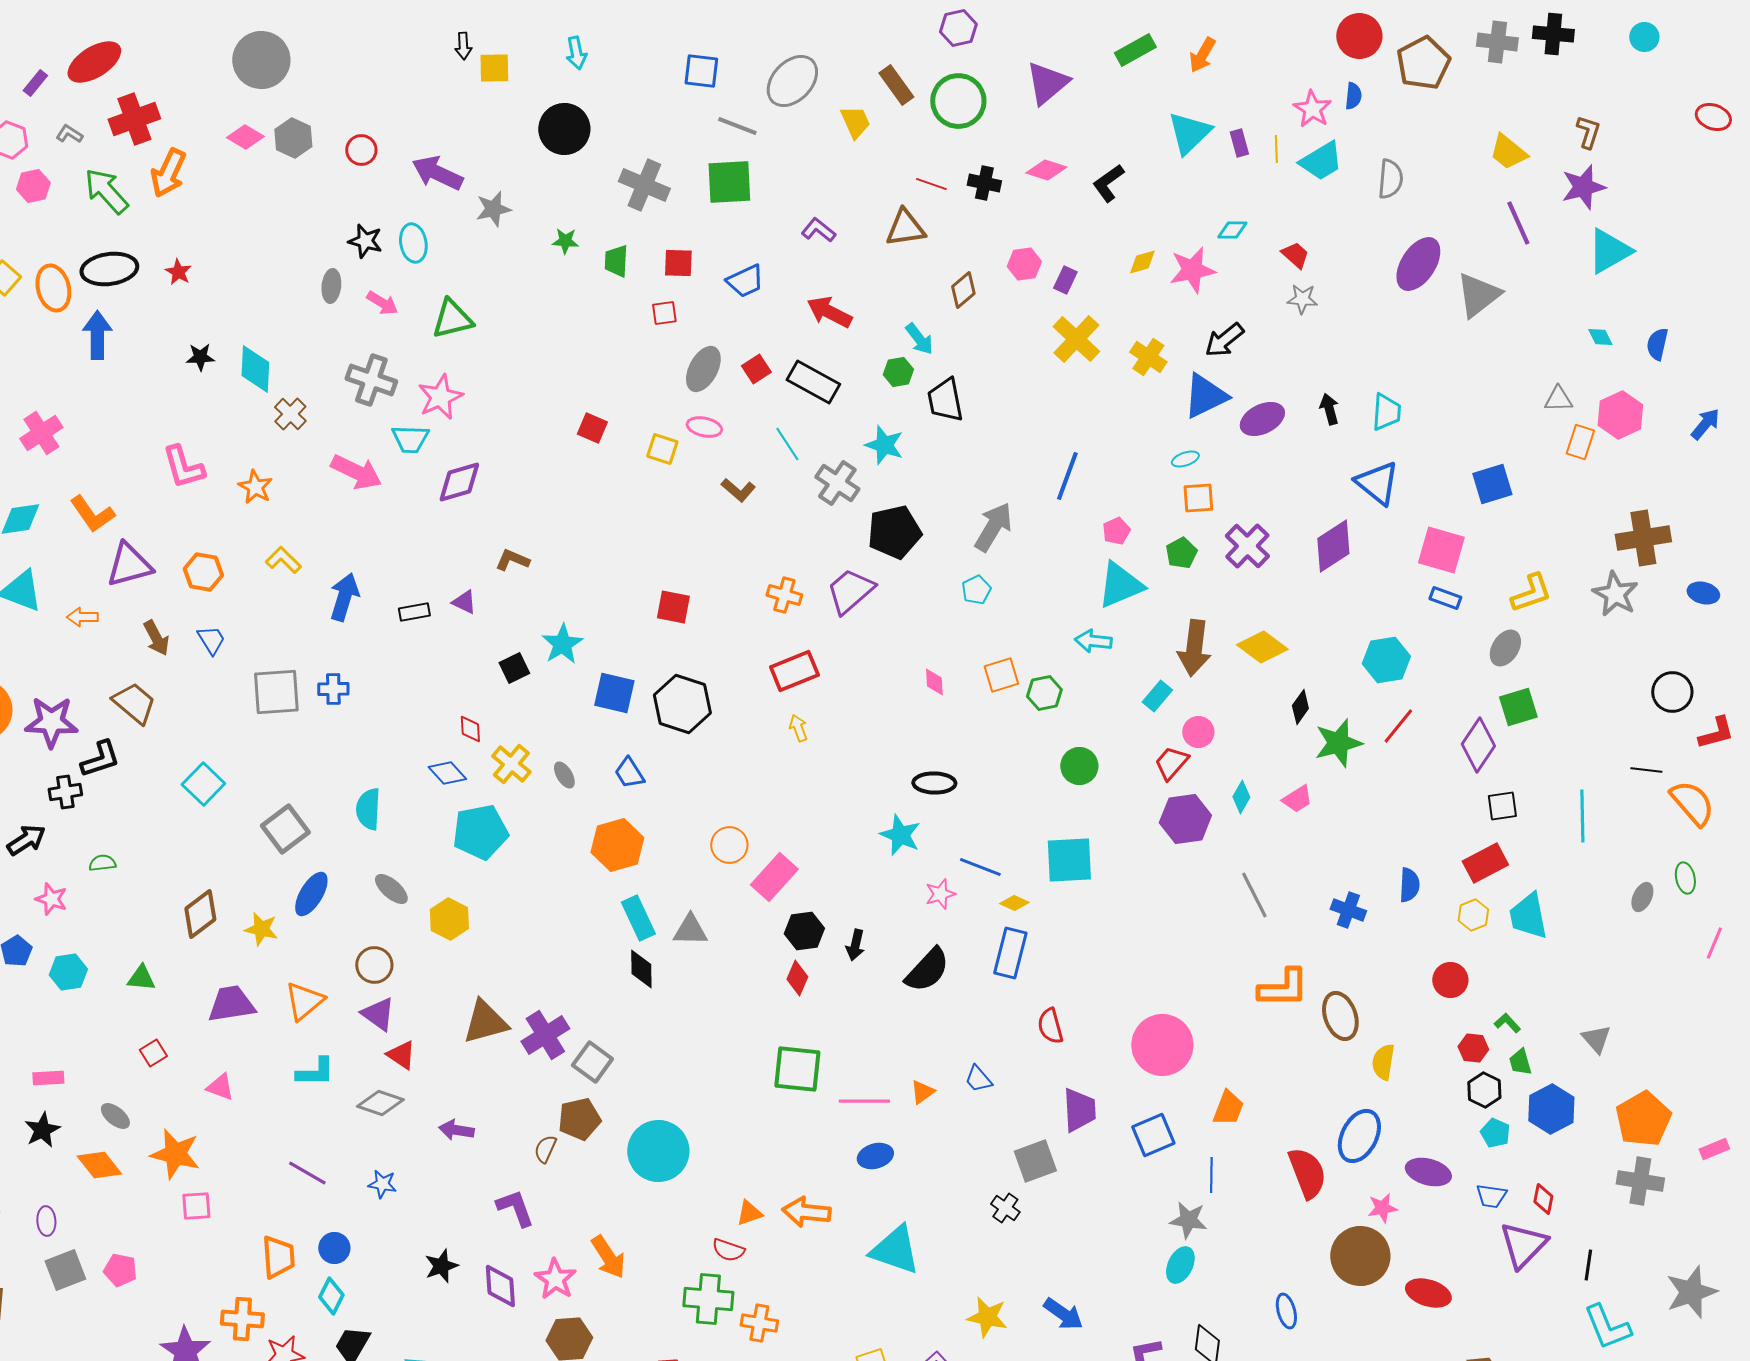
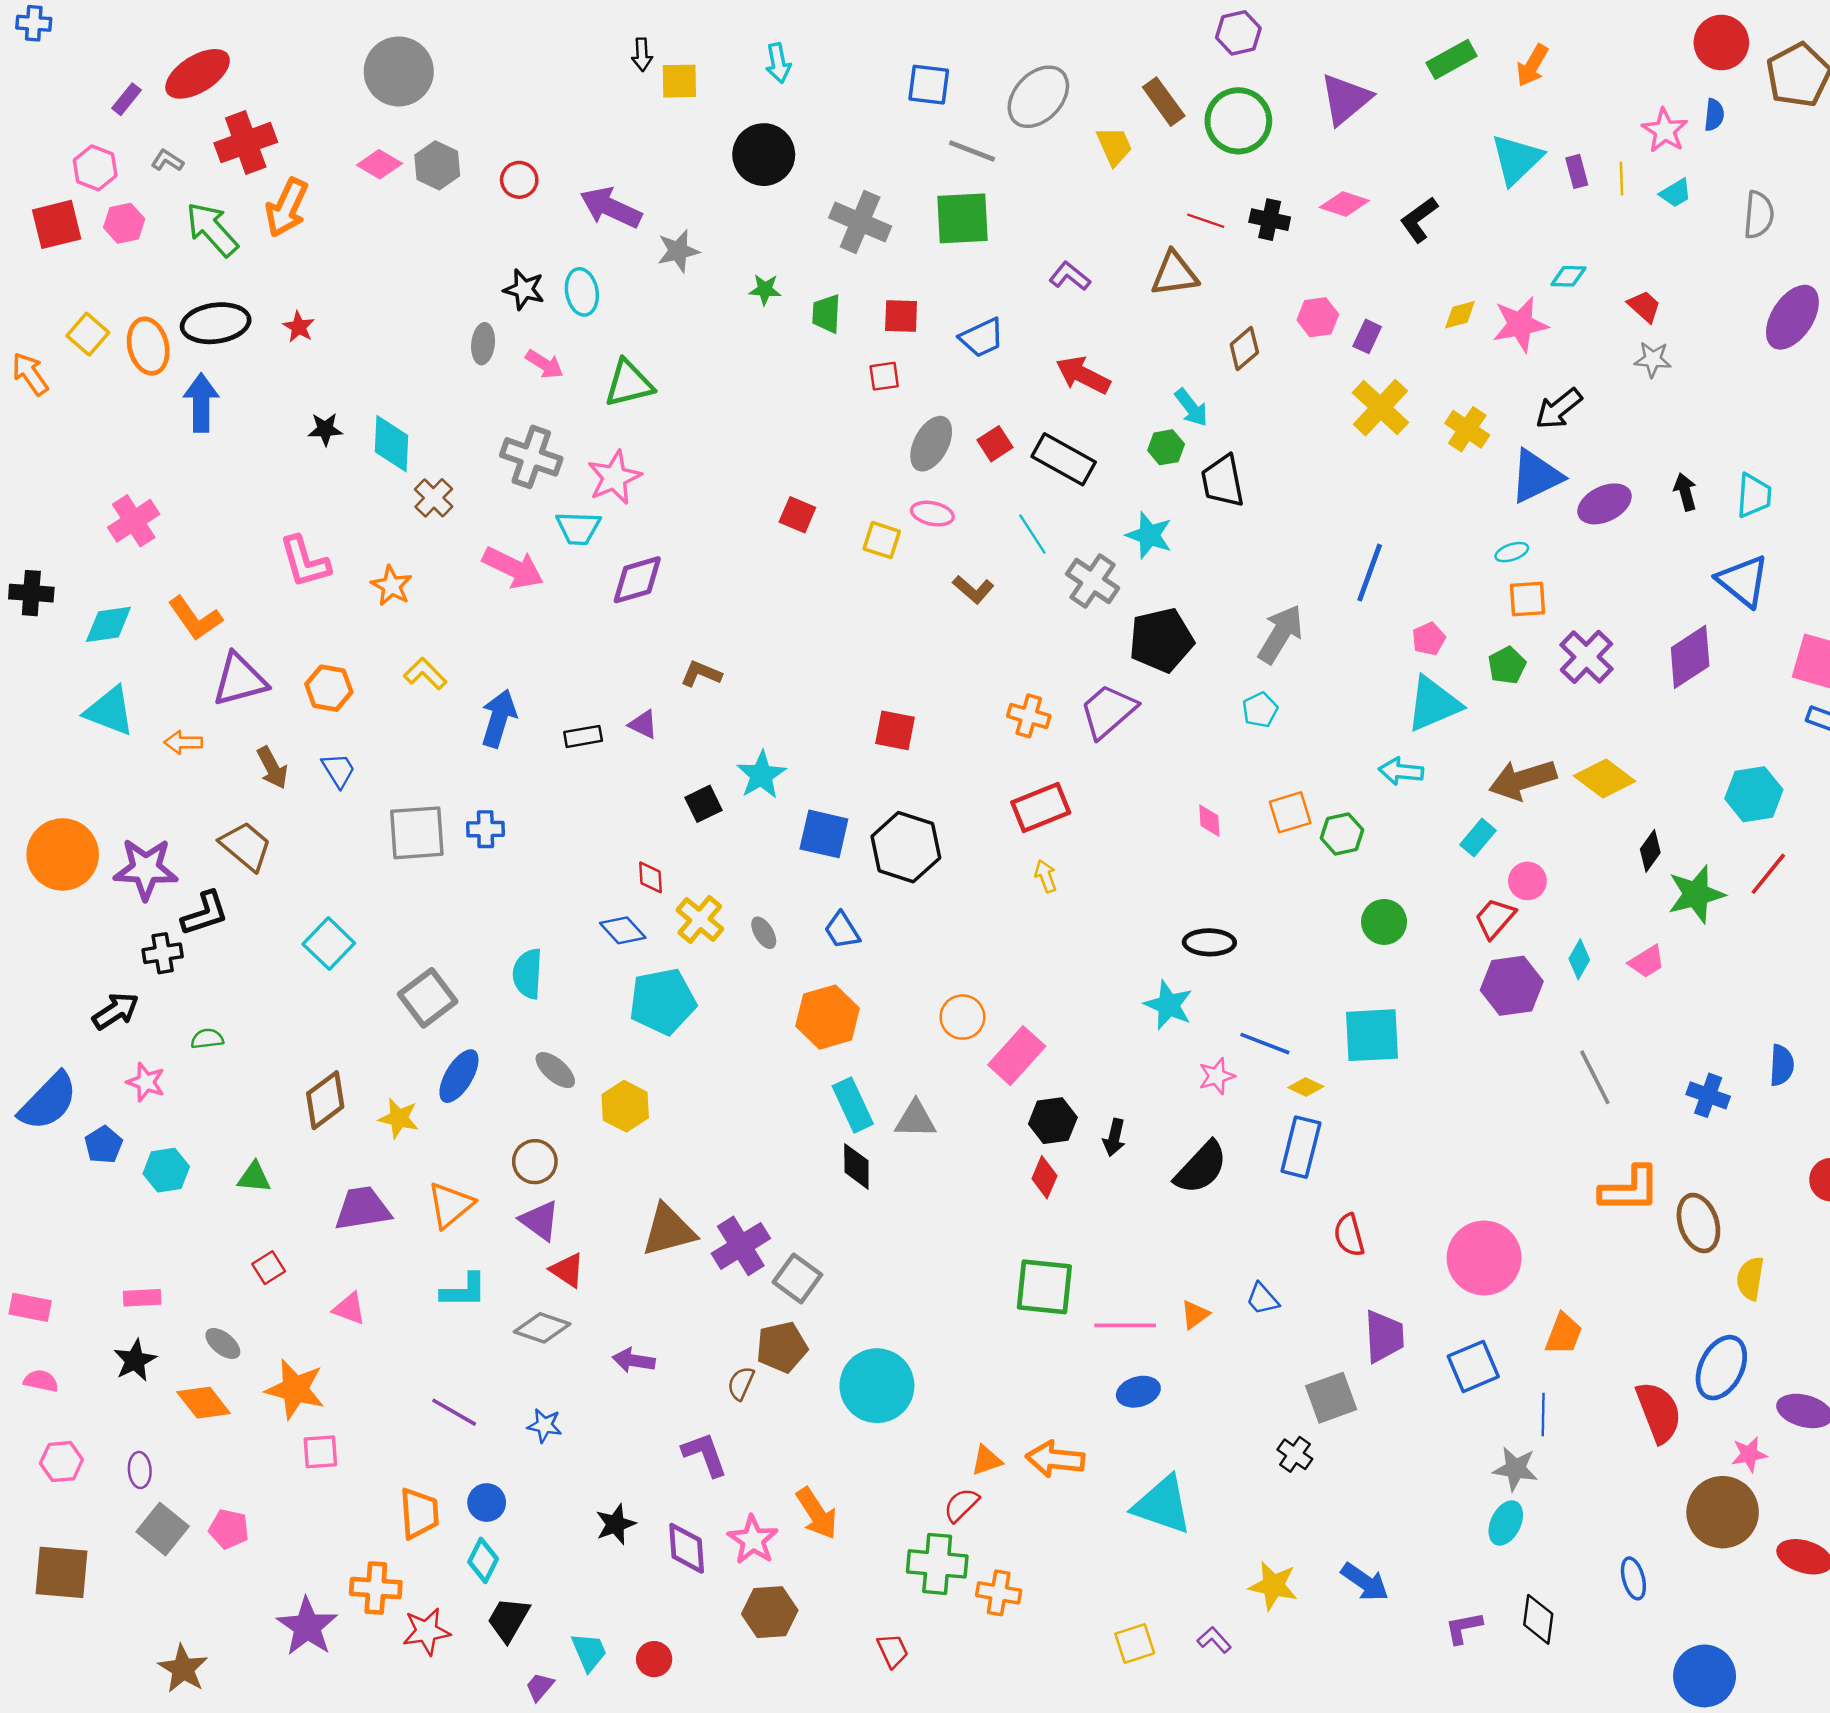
cyan trapezoid: (1321, 161) -> (1676, 193), size x0.6
brown arrow: (1194, 648) -> (1523, 780), turned 66
red semicircle: (728, 1250) -> (961, 1505), turned 116
gray square: (65, 1270) -> (163, 1529), turned -30

